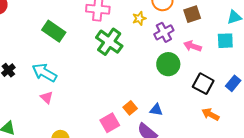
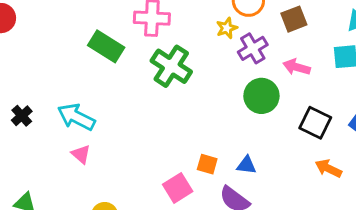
yellow star: (139, 18) -> (227, 28), moved
green rectangle: (54, 31) -> (106, 46), moved
orange square: (130, 108) -> (207, 164), turned -32

